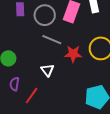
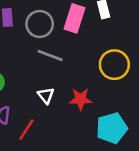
red star: (73, 54) -> (81, 99), moved

